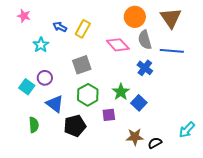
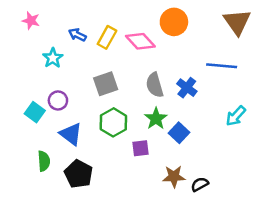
brown triangle: (171, 18) -> (237, 22), moved
gray semicircle: (145, 40) -> (155, 85), moved
pink diamond: (118, 45) -> (140, 41), moved
black pentagon: (75, 126) -> (79, 174), moved, turned -30
cyan arrow: (187, 130) -> (236, 116), moved

